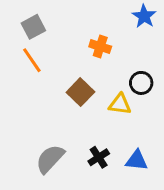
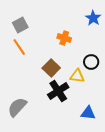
black cross: (99, 157) -> (58, 91), moved, size x1.5
gray semicircle: (50, 159) -> (17, 107), moved

